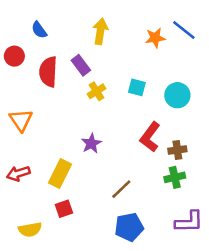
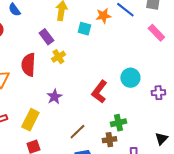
red semicircle: (48, 72) -> (28, 65), moved
cyan square: (137, 87) -> (84, 29), moved
cyan circle: (177, 95) -> (130, 78), moved
brown cross: (177, 150) -> (109, 140), moved

